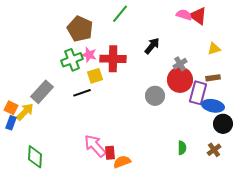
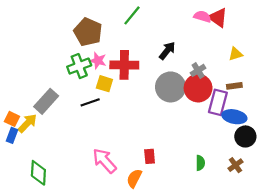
yellow square: (95, 76) -> (104, 84), turned 35
gray circle: (155, 96) -> (171, 87), moved, size x1.4
red rectangle: (110, 153) -> (150, 156), moved
orange semicircle: (122, 162) -> (134, 178), turned -42

